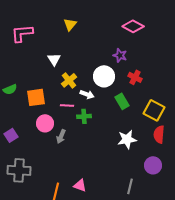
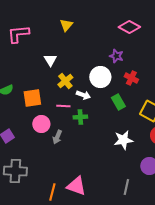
pink triangle: (80, 185) -> (76, 186), size x1.5

